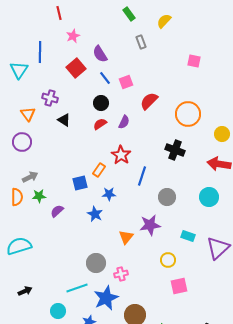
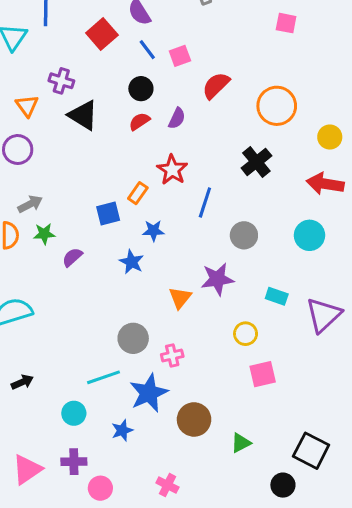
black triangle: (64, 120) -> (83, 115), size x1.5
black cross: (175, 150) -> (256, 162), turned 30

